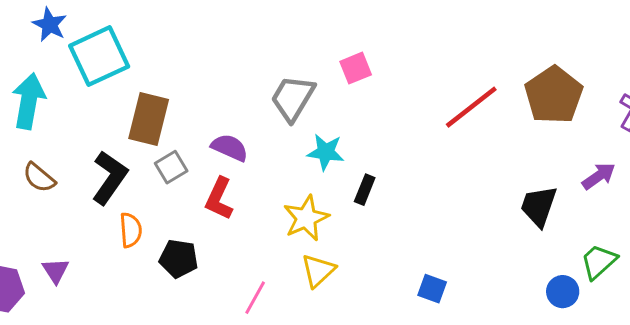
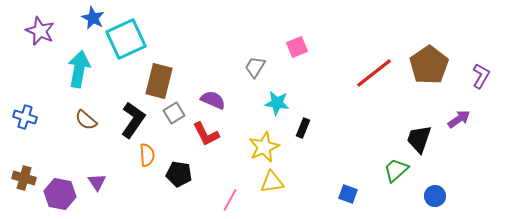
gray trapezoid: (293, 98) -> (255, 67), size x0.7
red L-shape: (219, 199) -> (206, 134), turned -52
green trapezoid: (599, 262) -> (396, 170), moved
yellow triangle: (318, 271) -> (272, 182), turned 35

